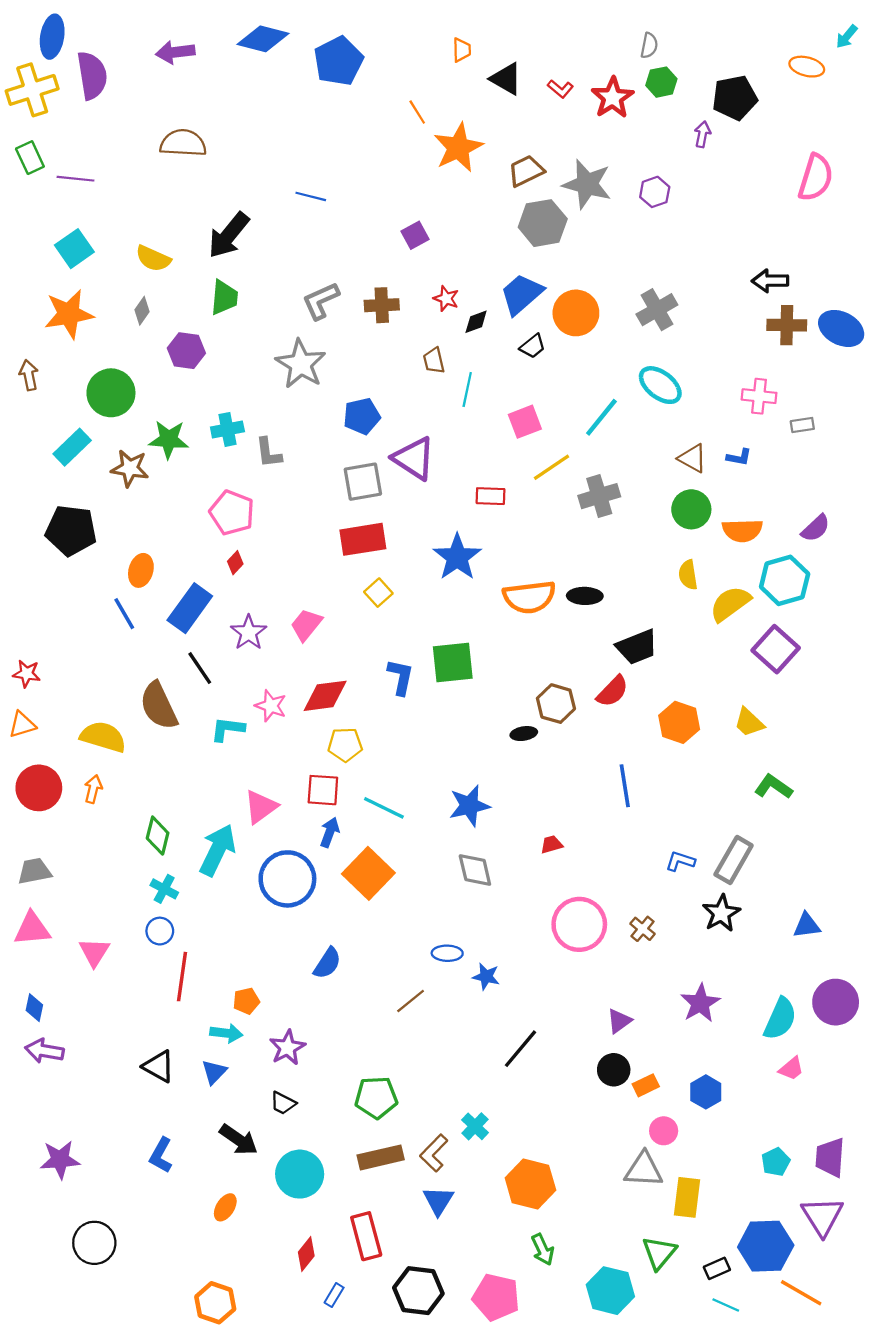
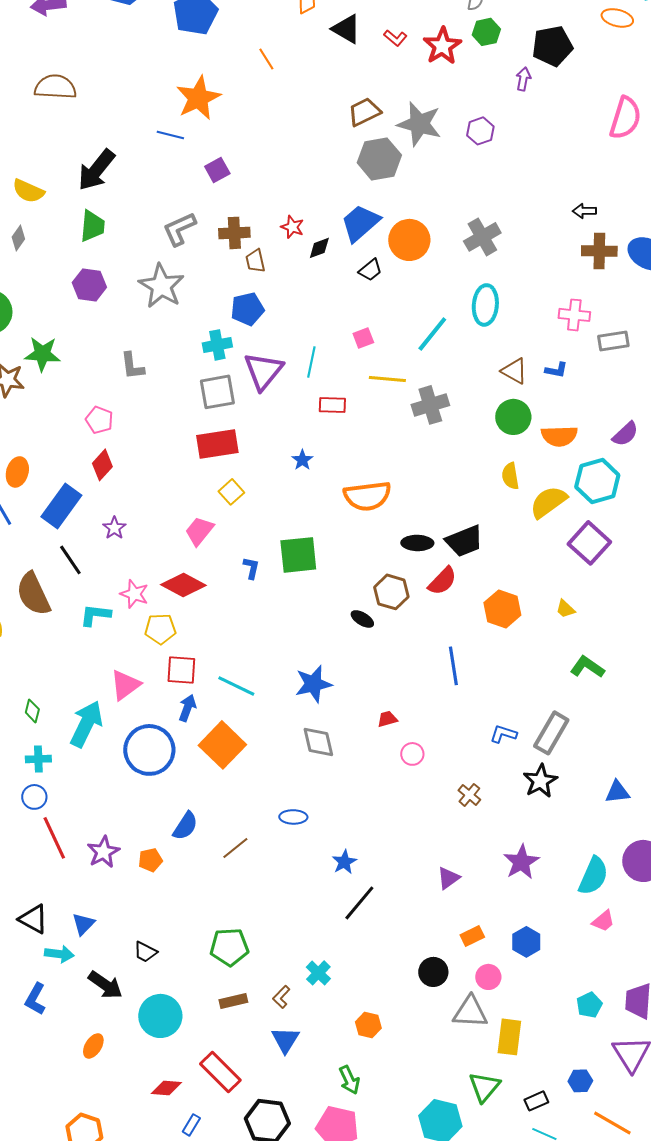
orange star: (458, 148) -> (198, 98), moved
purple square: (415, 235) -> (217, 170), moved
black arrow: (770, 281) -> (584, 211), size x0.7
purple hexagon: (186, 351) -> (89, 285), moved
brown trapezoid: (434, 361) -> (255, 261), moved
cyan ellipse: (660, 385) -> (485, 305), turned 57
cyan line: (467, 390) -> (311, 362), moved
blue pentagon: (362, 416) -> (247, 309), moved
pink square: (525, 422) -> (363, 338), size x0.7
gray rectangle: (802, 425) -> (613, 341), size x1.4
cyan cross: (227, 429) -> (217, 345), moved
purple triangle: (414, 458) -> (263, 371), turned 36
yellow line: (552, 467) -> (387, 379), turned 39
pink pentagon: (232, 513) -> (99, 420), size x0.7
blue star: (457, 557) -> (302, 460), size x0.5
red diamond: (235, 563) -> (102, 465), size x1.4
black ellipse: (585, 596) -> (417, 543), moved
pink trapezoid: (306, 625) -> (199, 531), moved
purple star: (249, 633) -> (114, 528), size x0.7
blue L-shape: (401, 677) -> (251, 568), size x0.7
red diamond: (325, 696) -> (183, 585), turned 36
yellow trapezoid: (749, 722) -> (565, 609), size x0.7
black ellipse: (524, 734) -> (362, 619), turned 40
yellow pentagon: (345, 745) -> (160, 629), moved
green diamond: (158, 836) -> (32, 711), size x0.7
cyan cross: (164, 889) -> (38, 759), turned -30
pink circle: (579, 924) -> (412, 754), moved, size x0.5
red line: (182, 977) -> (54, 838), turned -33
blue star: (486, 977) -> (344, 862), moved, turned 30
orange pentagon: (246, 1001) -> (150, 860), moved
brown line: (411, 1001) -> (235, 848), moved
cyan arrow: (226, 1033) -> (59, 954), moved
purple star: (287, 1048) -> (103, 852), moved
black circle: (614, 1070) -> (433, 972), moved
brown L-shape: (434, 1153) -> (281, 997), size x0.7
brown rectangle: (381, 1157) -> (233, 1001), size x0.7
orange hexagon: (530, 1184) -> (368, 1025), size x0.6
red rectangle: (366, 1236) -> (220, 1072), turned -30
blue hexagon: (766, 1246) -> (580, 1081), size x0.5
green arrow: (543, 1250) -> (349, 1080), moved
red diamond: (306, 1254) -> (166, 1088), turned 56

